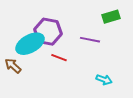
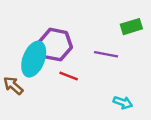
cyan ellipse: (30, 44) -> (34, 59), turned -40

